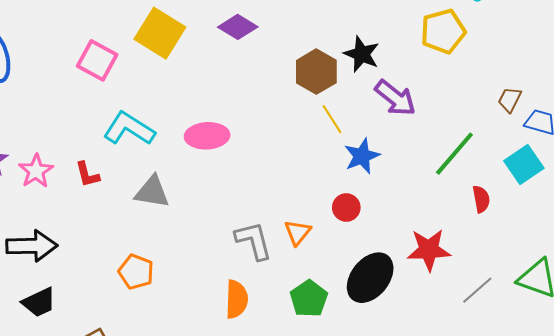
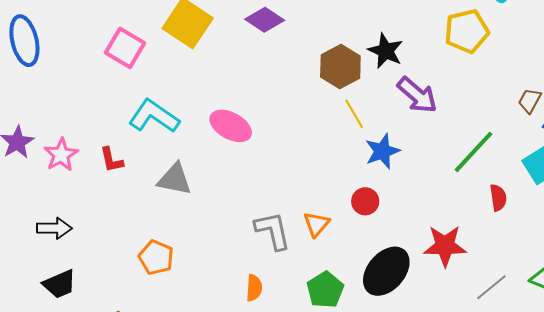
pink ellipse: (207, 136) -> (231, 126), turned 30
black arrow: (32, 246) -> (54, 228), size x0.7
orange semicircle: (237, 299) -> (254, 288), size x0.7

